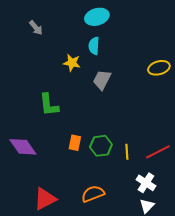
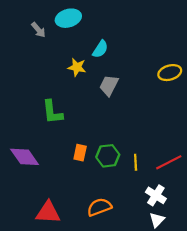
cyan ellipse: (97, 17) -> (68, 18), moved
cyan semicircle: (94, 46) -> (100, 49), turned -150
red triangle: (45, 199) -> (48, 212), turned 30

